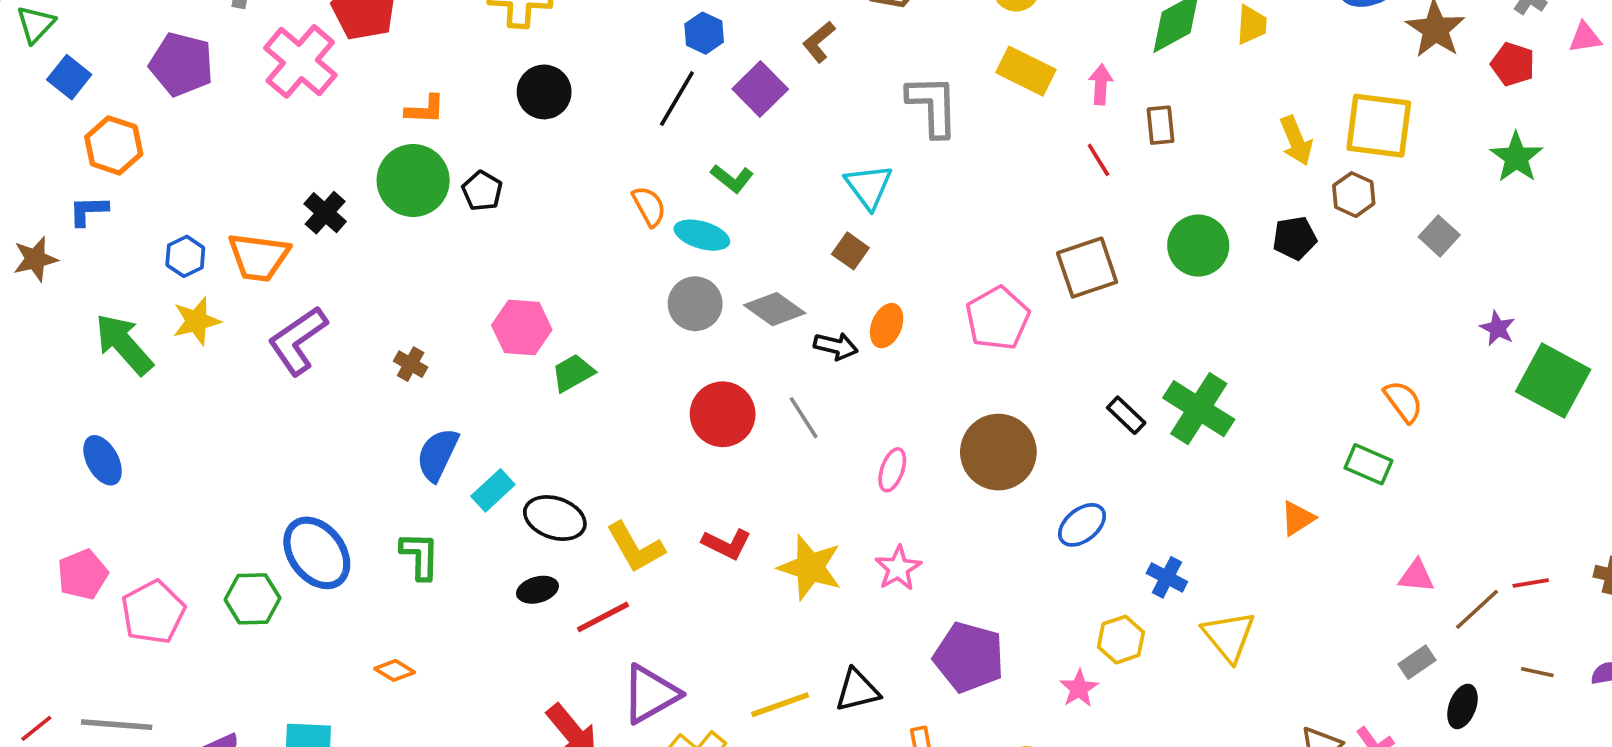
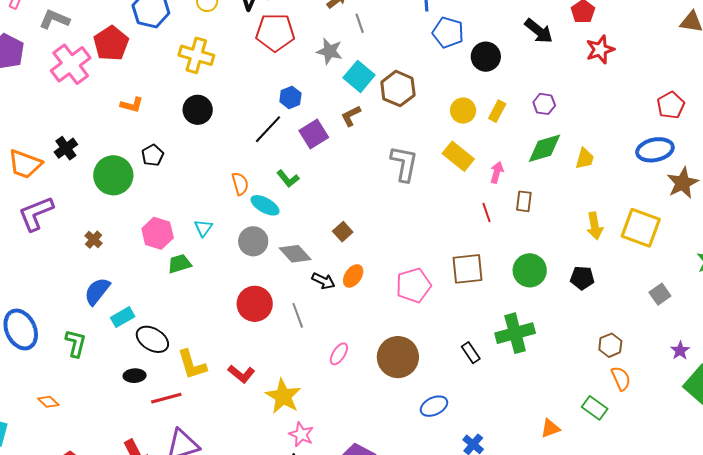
green circle: (413, 180) -> (113, 175), moved
cyan triangle: (869, 186) -> (203, 228), moved, size x0.7
brown hexagon: (1354, 195) -> (610, 345), moved
green cross: (1199, 409) -> (515, 333), moved, turned 30
pink star: (898, 568) -> (301, 434), moved, turned -30

